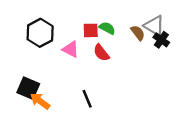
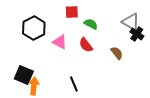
red square: (91, 30) -> (72, 12), moved
brown semicircle: (138, 33) -> (117, 53), moved
orange arrow: (40, 101) -> (34, 86), turned 60

